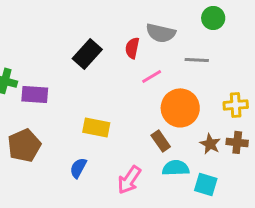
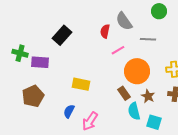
gray semicircle: (161, 33) -> (124, 21), turned 42
black rectangle: (87, 54) -> (62, 35), moved
brown star: (210, 144) -> (148, 96), moved
cyan semicircle: (176, 168) -> (134, 111), turned -102
pink arrow: (129, 180) -> (90, 121), moved

